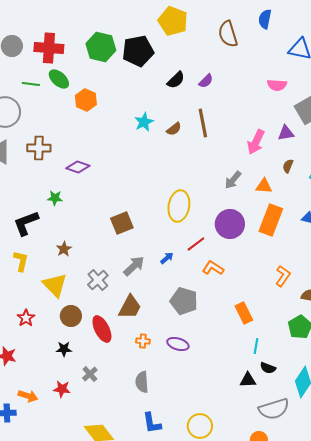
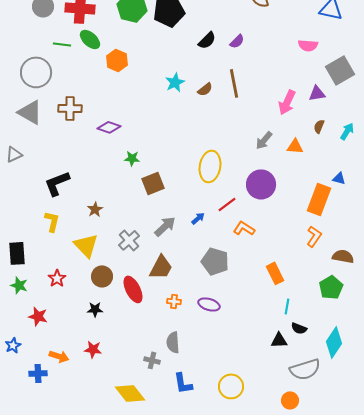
green star: (55, 198) -> (132, 158), moved
orange rectangle: (271, 220) -> (319, 199), moved
gray cross: (90, 374) -> (152, 360), moved, turned -35

